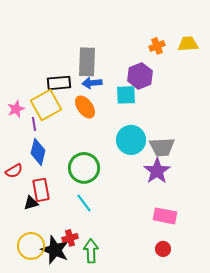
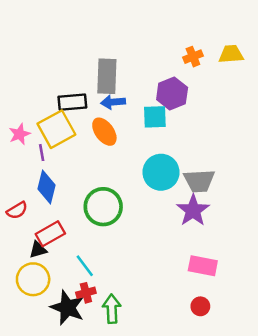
red rectangle: (41, 190) -> (50, 234), turned 70
cyan line: (84, 203) -> (85, 266), moved
yellow circle: (31, 246) -> (33, 279), moved

